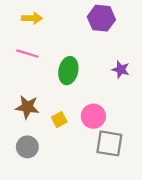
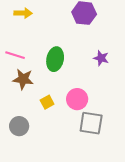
pink line: (27, 54) -> (15, 55), moved
brown star: (27, 107) -> (23, 79), moved

